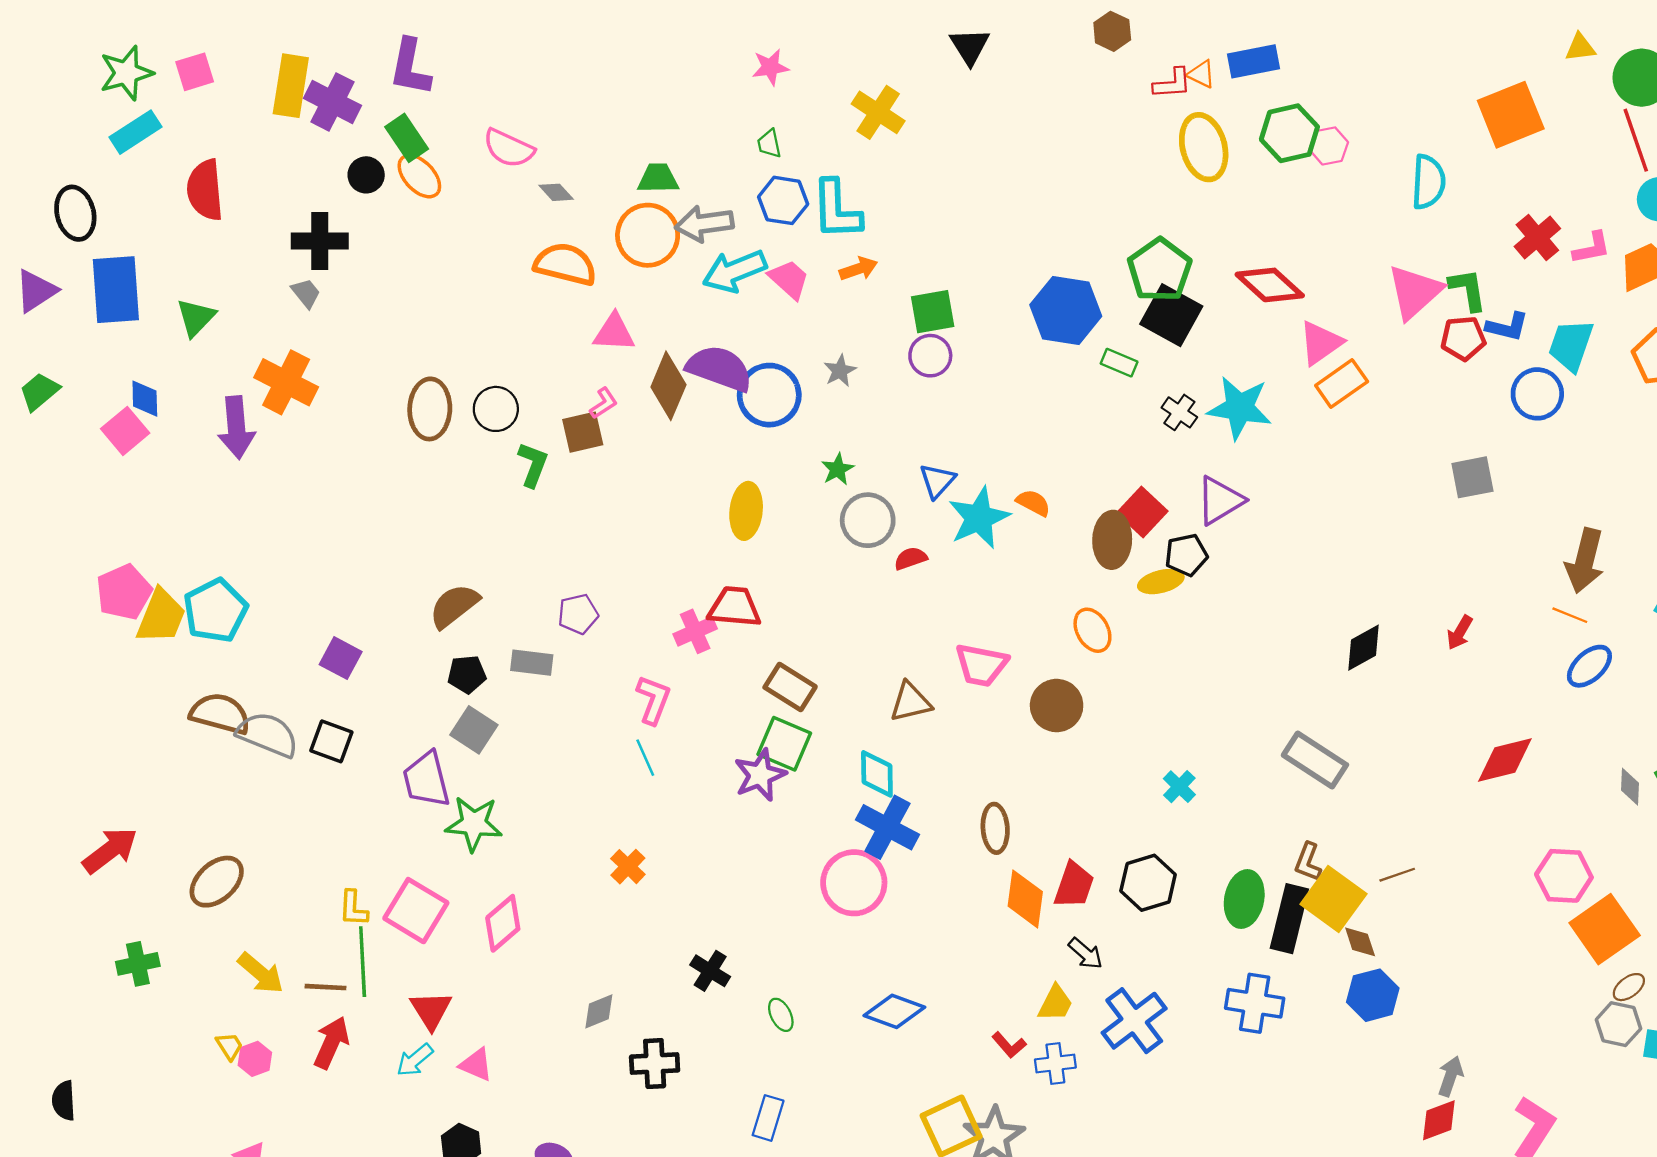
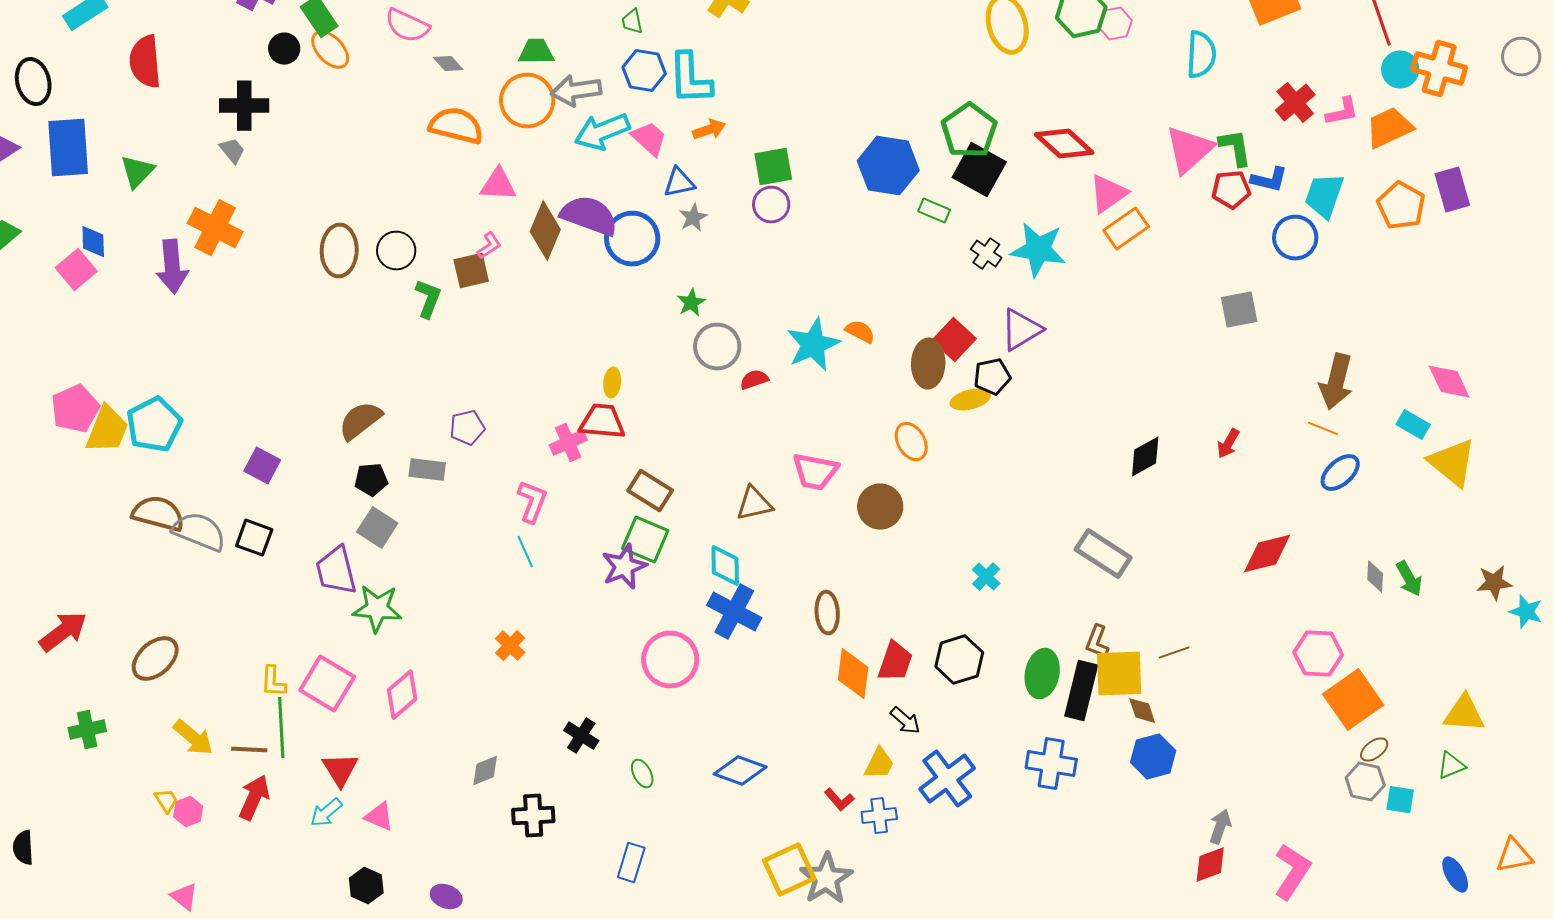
blue triangle: (937, 481) -> (679, 183), moved, turned 36
yellow ellipse: (746, 511) -> (612, 383), moved, size x0.6
pink circle: (854, 883) -> (670, 660), moved
yellow square: (1333, 899) -> (1119, 674), turned -38

